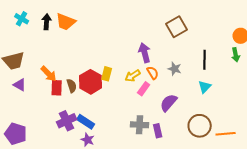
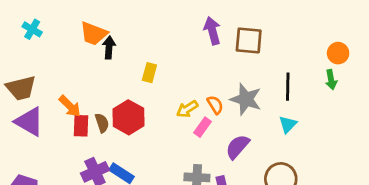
black arrow: (47, 22) -> (109, 48), moved
brown square: (177, 27) -> (249, 41), turned 35
purple arrow: (145, 53) -> (212, 31), moved
gray star: (175, 69) -> (246, 99), size x1.6
yellow rectangle: (107, 74) -> (149, 73), moved
purple triangle: (20, 85) -> (29, 122), size x1.6

